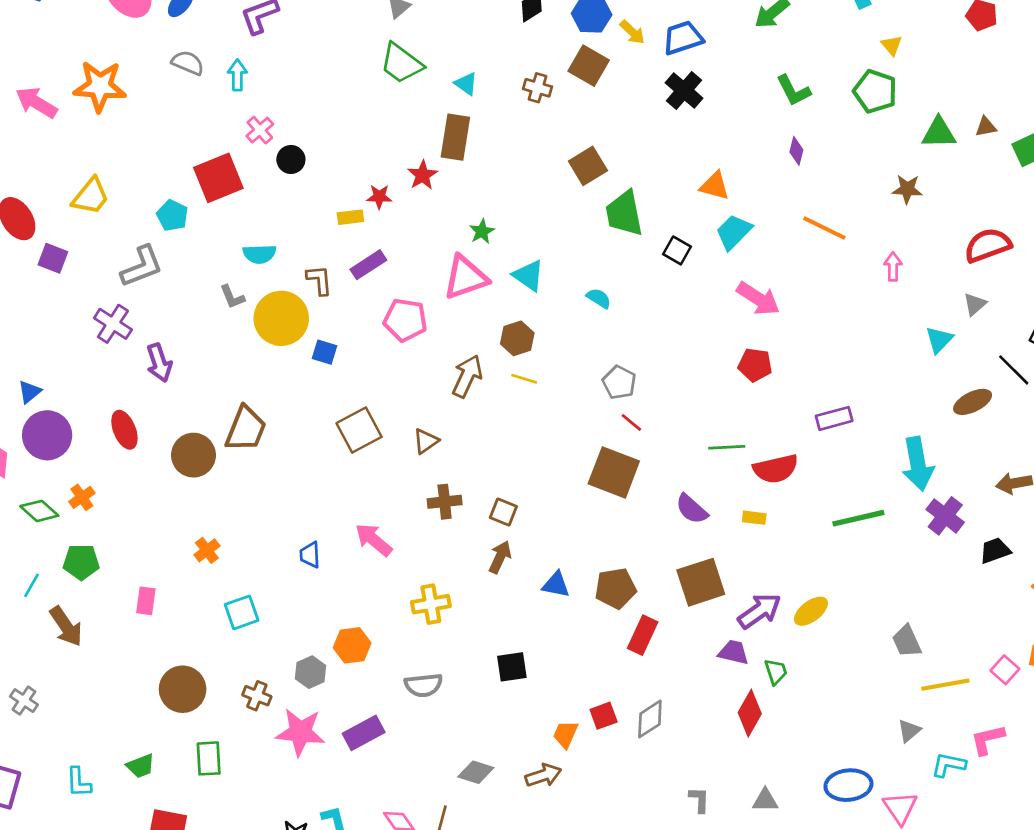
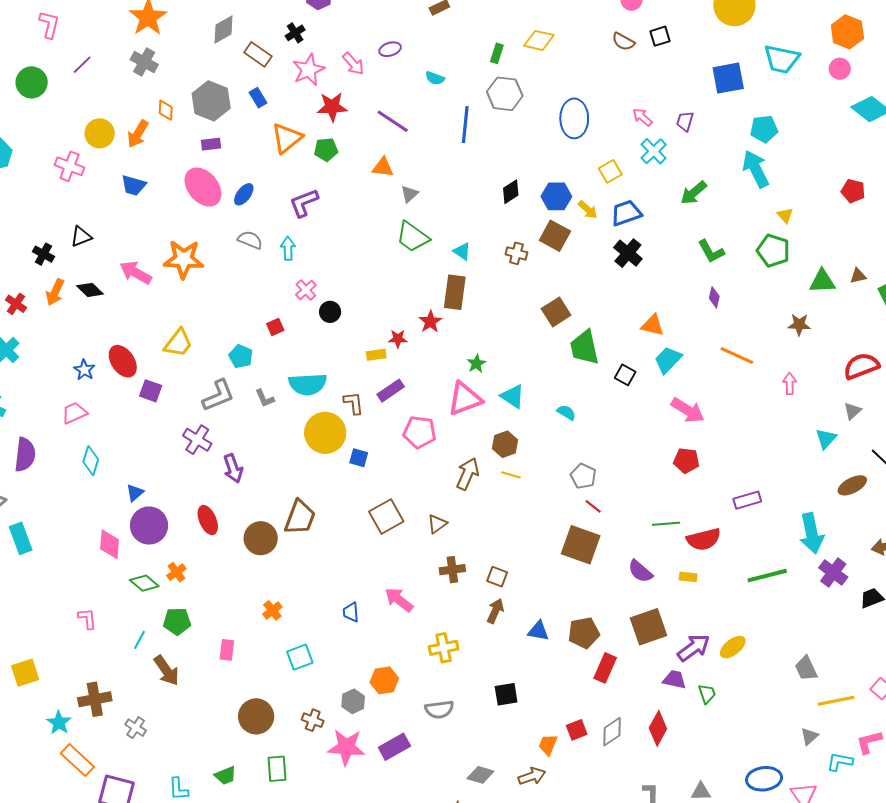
red square: (218, 178) -> (275, 327), size x0.5
cyan semicircle: (259, 254) -> (308, 384), size x1.5
gray L-shape: (232, 297) -> (265, 398), moved
red diamond: (750, 713) -> (658, 728), moved

